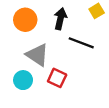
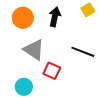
black line: (81, 43) -> (83, 52), moved
cyan circle: (23, 80) -> (24, 87), moved

